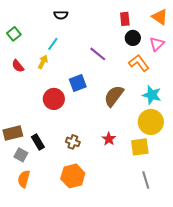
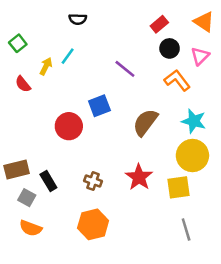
red rectangle: (125, 19) -> (159, 24), turned 56
yellow arrow: (43, 62) -> (46, 66), moved
red star: (109, 139) -> (139, 177), size x1.5
orange semicircle: (24, 179) -> (31, 228), turned -84

